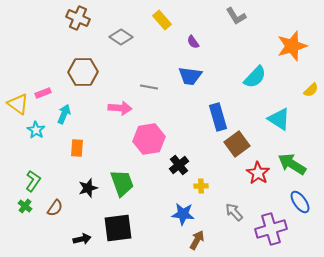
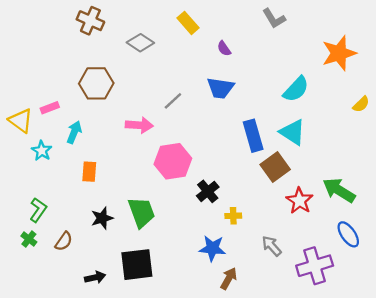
gray line: (149, 87) -> (173, 101), turned -54
cyan triangle: (279, 119) -> (293, 132), moved

